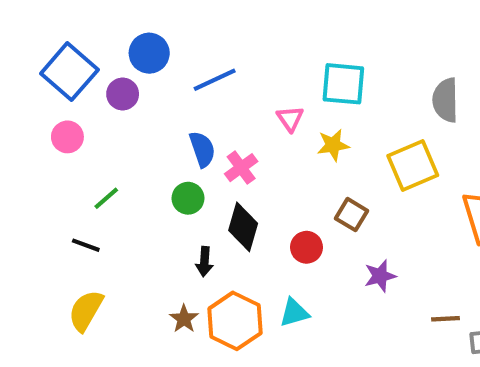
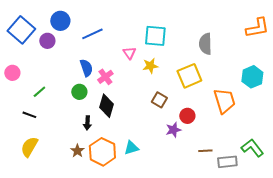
pink circle: (67, 137) -> (12, 73), moved
red circle: (307, 247) -> (187, 116), moved

